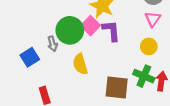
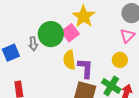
purple L-shape: (111, 31) -> (85, 68), moved
yellow semicircle: (80, 64) -> (69, 60), moved

